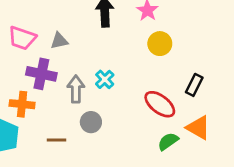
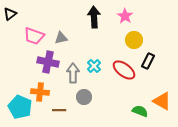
black rectangle: (194, 85) -> (148, 61), moved
orange cross: (22, 104) -> (40, 92), moved
red ellipse: (160, 104) -> (124, 70), moved
green semicircle: (168, 141) -> (140, 111), turned 56

